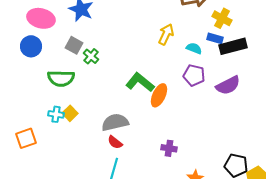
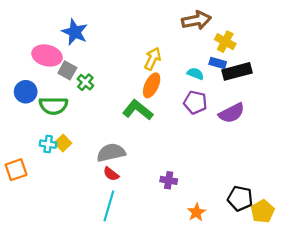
pink ellipse: (41, 18) -> (47, 55), moved
yellow arrow: (166, 34) -> (153, 59), moved
blue circle: (31, 46) -> (26, 92), moved
orange ellipse: (159, 95) -> (152, 85), moved

